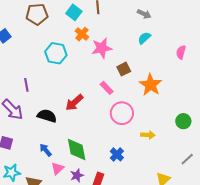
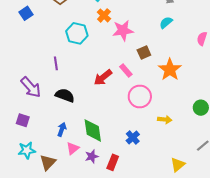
purple line: (26, 85) -> (56, 63), moved
red arrow: (74, 102) -> (103, 77), moved
blue arrow: (46, 150) -> (62, 129), turned 56

